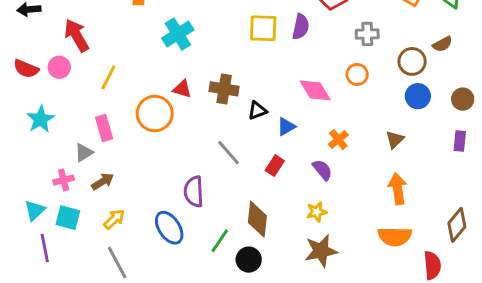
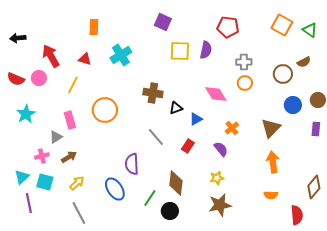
gray cross: (367, 34) -> (244, 62), moved
red triangle: (182, 89) -> (85, 59), moved
blue circle: (418, 96) -> (293, 105), moved
brown triangle: (395, 140) -> (271, 128), size x1.5
orange semicircle: (395, 236) -> (271, 195), size x0.6

